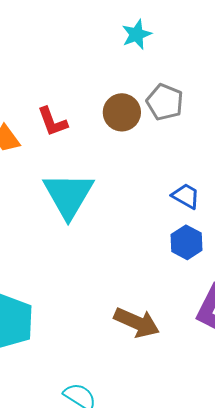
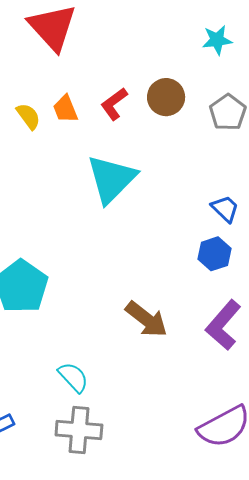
brown circle: (122, 112) -> (166, 97), moved
red L-shape: (52, 122) -> (114, 104), turned 60

